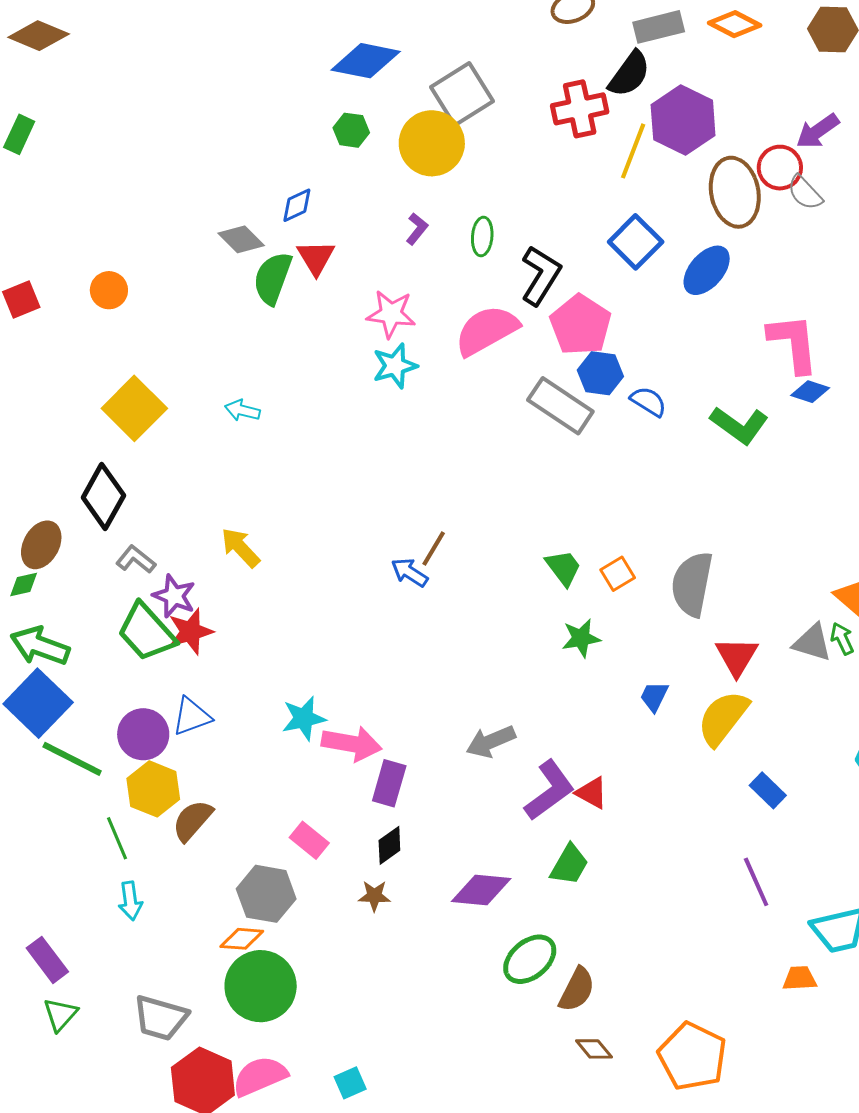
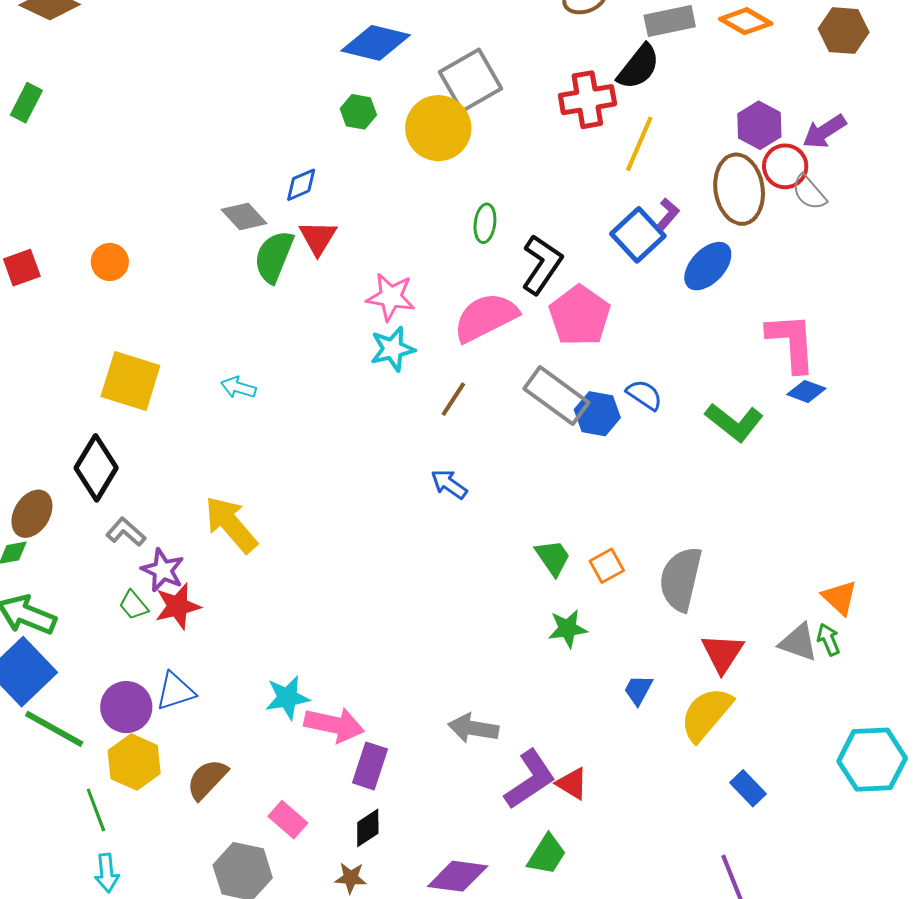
purple hexagon: (683, 120) -> (759, 125), moved, size x0.7
purple L-shape: (417, 229) -> (668, 214), moved
blue hexagon: (600, 373) -> (597, 414), moved
yellow square: (134, 408) -> (130, 381), turned -30
yellow arrow: (240, 548) -> (231, 524), size x1.4
brown line: (434, 548) -> (453, 399), moved
blue arrow: (409, 572) -> (449, 484), moved
green trapezoid: (146, 632) -> (134, 605), size x0.5
gray arrow: (491, 742) -> (473, 728), turned 30
brown semicircle: (192, 821) -> (207, 779), moved

